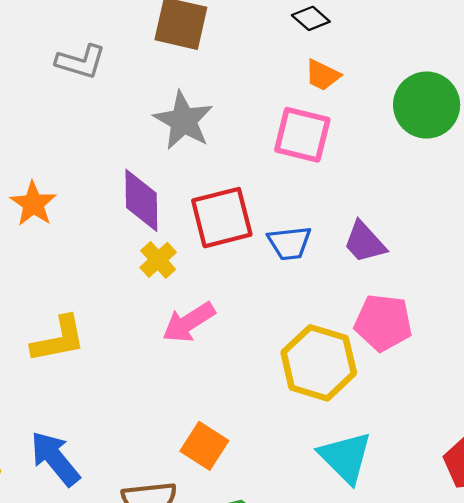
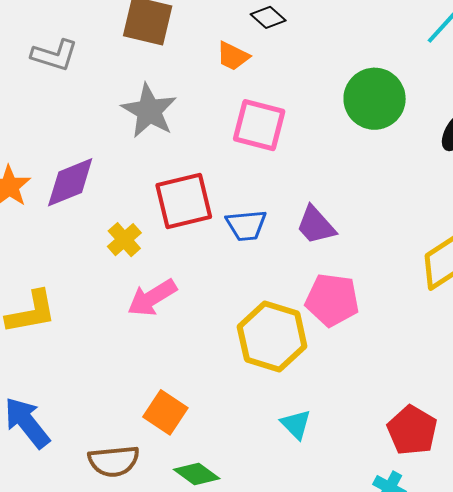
orange trapezoid: (323, 75) -> (233, 56), moved
purple diamond: (141, 200) -> (70, 182), moved, turned 68
cyan triangle: (345, 457) -> (296, 424), size x0.6

